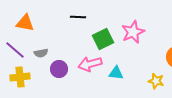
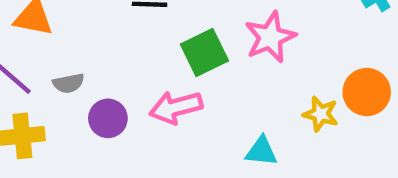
cyan triangle: (116, 73) -> (261, 151), moved
yellow star: (156, 81) -> (321, 114), moved

